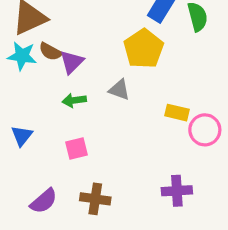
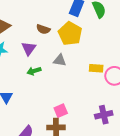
brown semicircle: (50, 52) -> (43, 29), moved
pink square: (76, 149) -> (61, 111), moved

